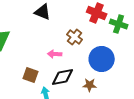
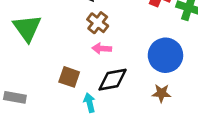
brown cross: (75, 37) -> (98, 23), moved
brown star: (90, 85) -> (161, 93), moved

